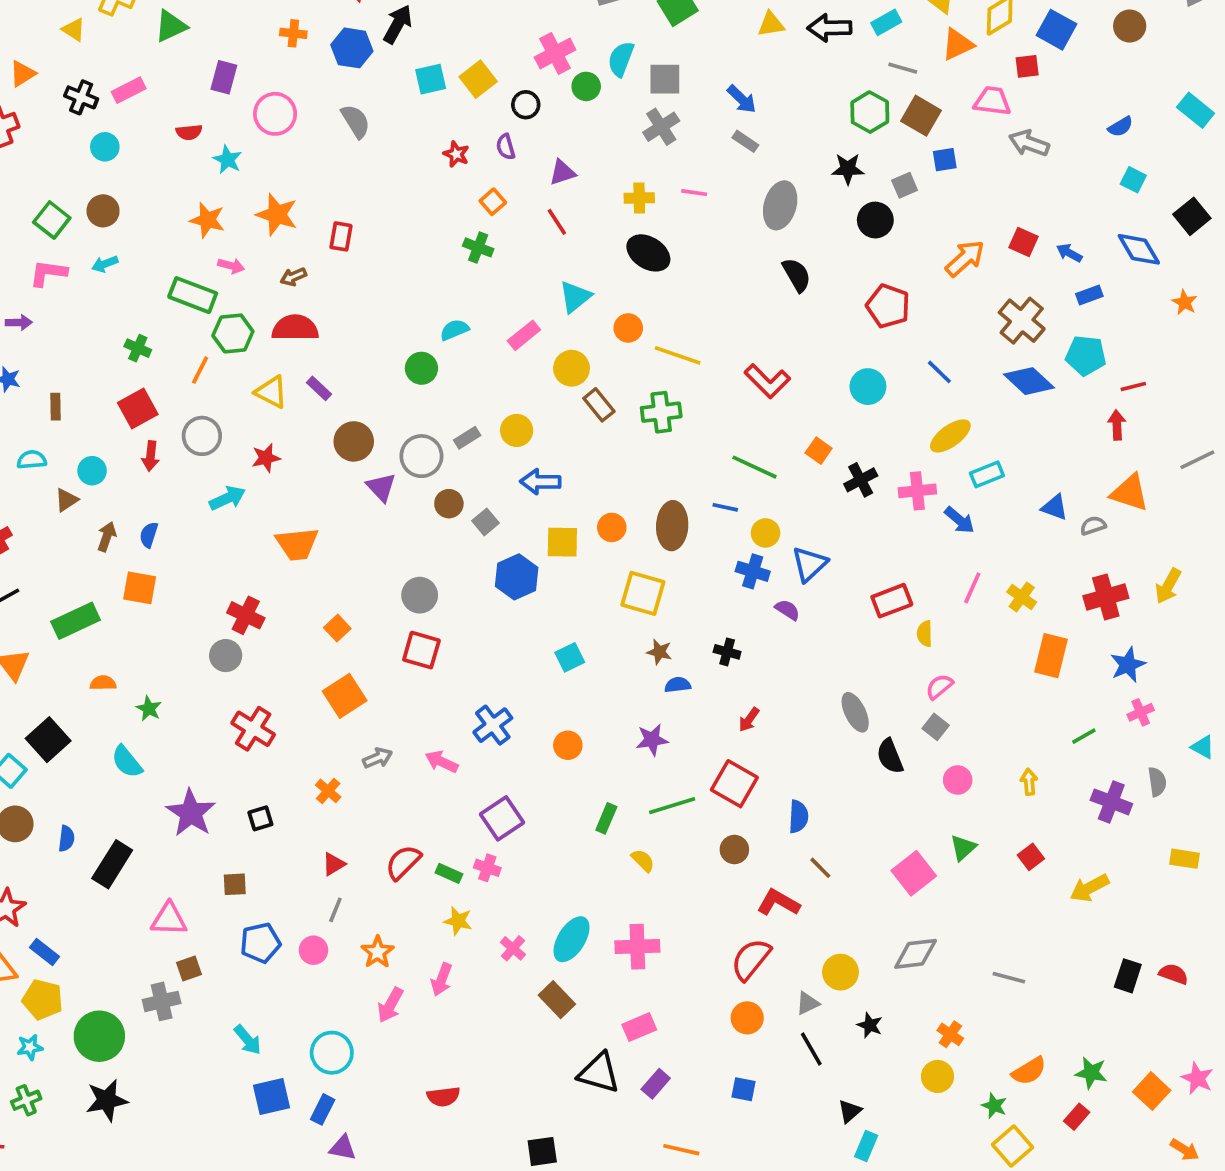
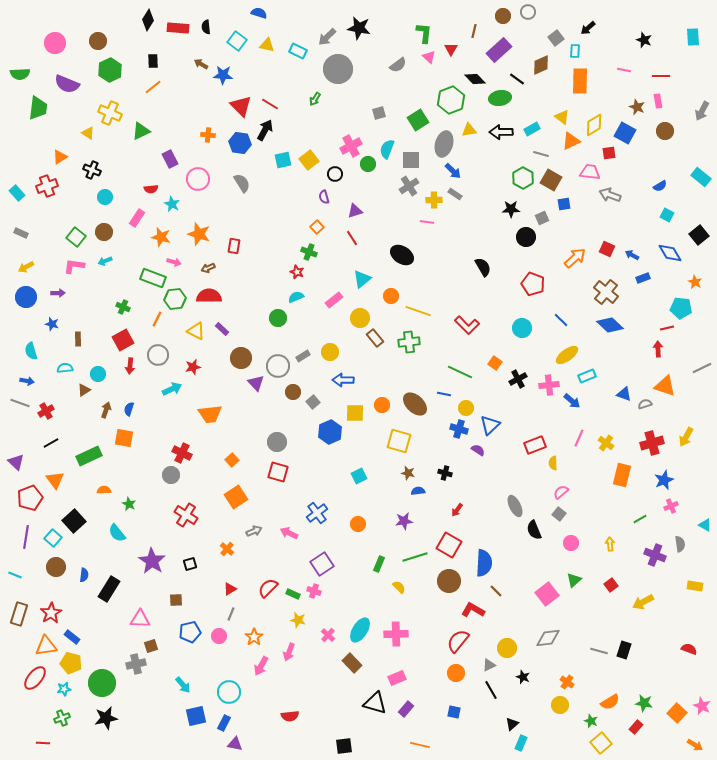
purple rectangle: (224, 77) -> (170, 159), turned -42
pink rectangle: (129, 90) -> (137, 218), moved, turned -30
red star: (456, 154) -> (297, 272), moved
yellow cross: (639, 198) -> (434, 200), moved
gray ellipse: (780, 205) -> (444, 144), moved
cyan pentagon: (1086, 355) -> (681, 308), moved
brown ellipse: (672, 526) -> (415, 404), turned -50
blue semicircle: (798, 817) -> (484, 563), size x1.5
brown circle: (734, 850) -> (449, 581), size x1.5
black rectangle: (1128, 976) -> (624, 650), moved

